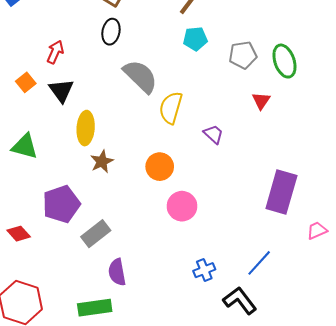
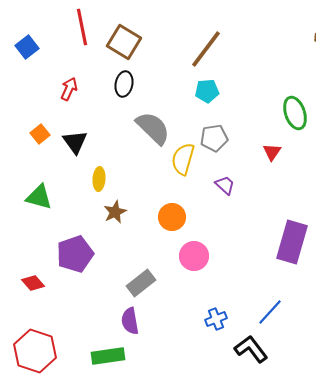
red arrow: (55, 52) -> (69, 89), moved
gray pentagon: (243, 55) -> (214, 138), moved
yellow ellipse: (86, 128) -> (99, 179), size x0.7
gray rectangle: (96, 234) -> (141, 283), moved

